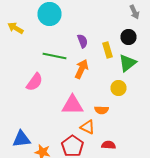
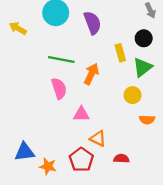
purple semicircle: (82, 41) -> (92, 23), moved, size x1.5
pink semicircle: (34, 82) -> (59, 88), moved, turned -54
pink triangle: (72, 105) -> (81, 114), size x0.7
orange semicircle: (102, 110) -> (147, 120), moved

